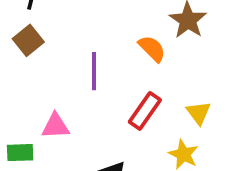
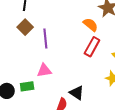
purple line: (94, 71) -> (45, 39), moved
red rectangle: (145, 111) -> (92, 47), moved

